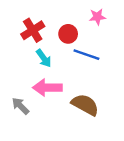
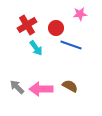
pink arrow: (47, 88) -> (41, 89), moved
brown semicircle: (85, 105) -> (70, 86), size x0.7

